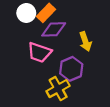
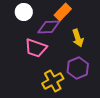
orange rectangle: (46, 13) -> (63, 12), moved
purple hexagon: (71, 69) -> (78, 68), moved

